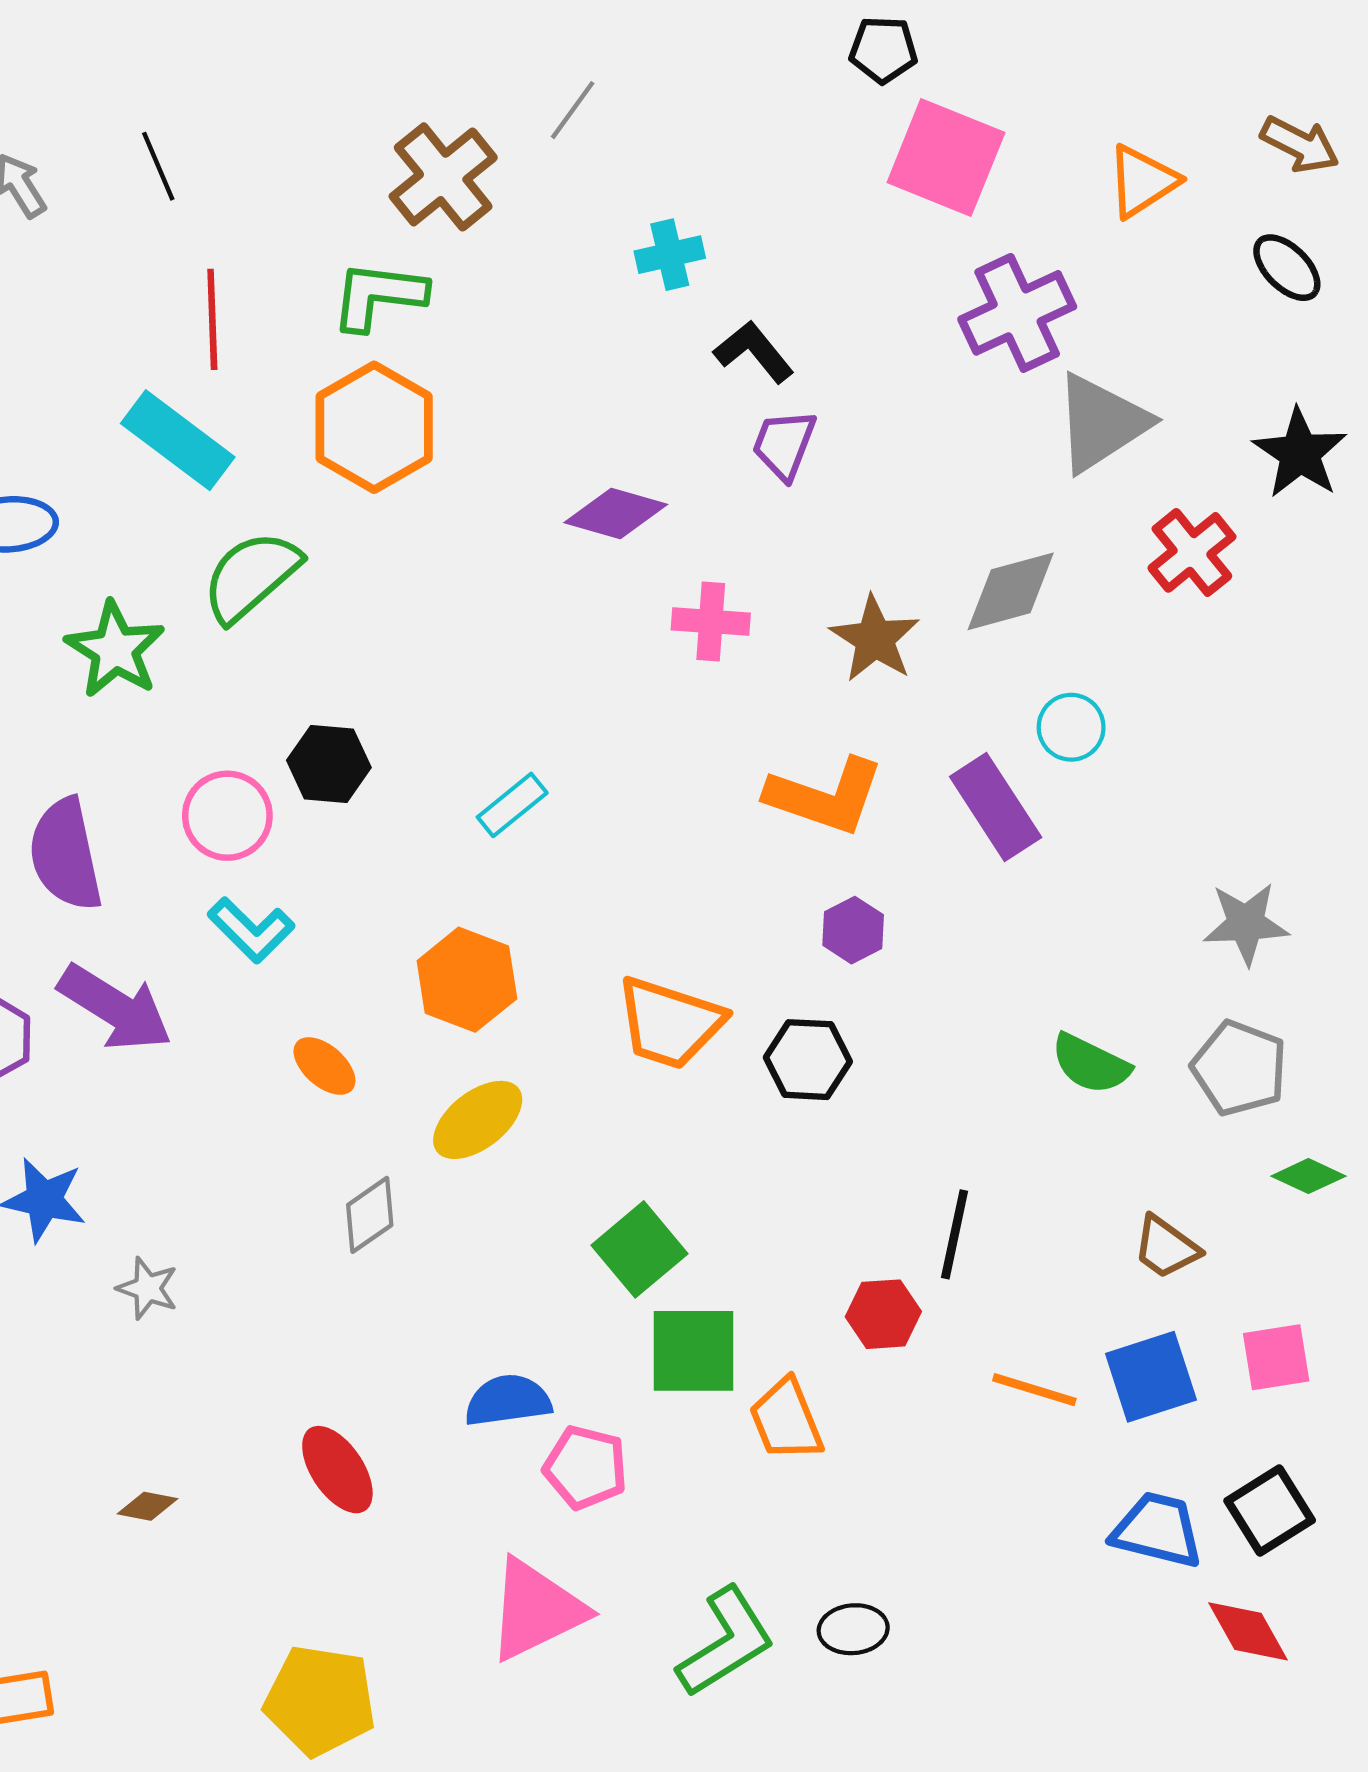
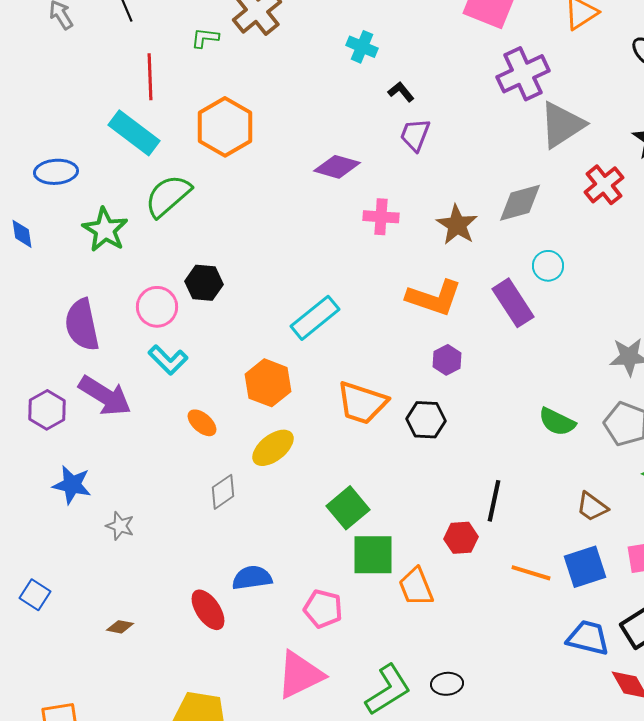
cyan cross: (670, 255) -> (362, 47), turned 36
green L-shape: (378, 296) -> (205, 38), moved, size x0.6
black L-shape: (754, 352) -> (401, 92), size x0.7
cyan rectangle: (512, 805) -> (315, 318), moved, size x1.5
blue semicircle: (508, 1400) -> (252, 578), moved

